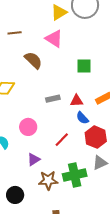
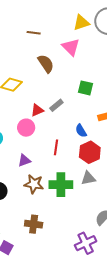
green square: (84, 66) -> (85, 88), moved
gray rectangle: (53, 99) -> (56, 105), turned -40
red triangle: (77, 101) -> (37, 110), moved, turned -32
red line: (62, 140) -> (56, 147), turned -49

